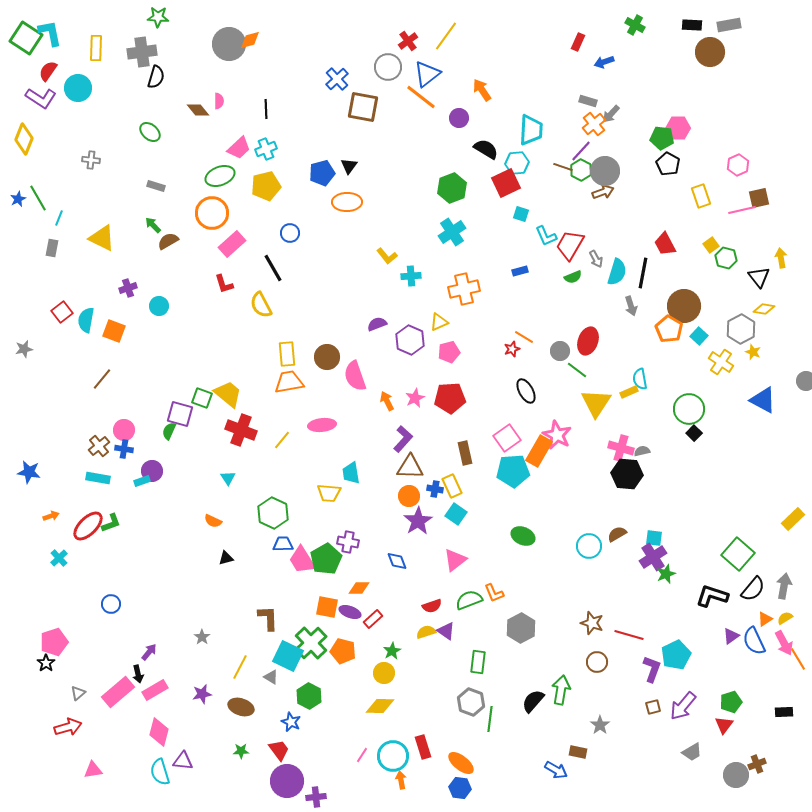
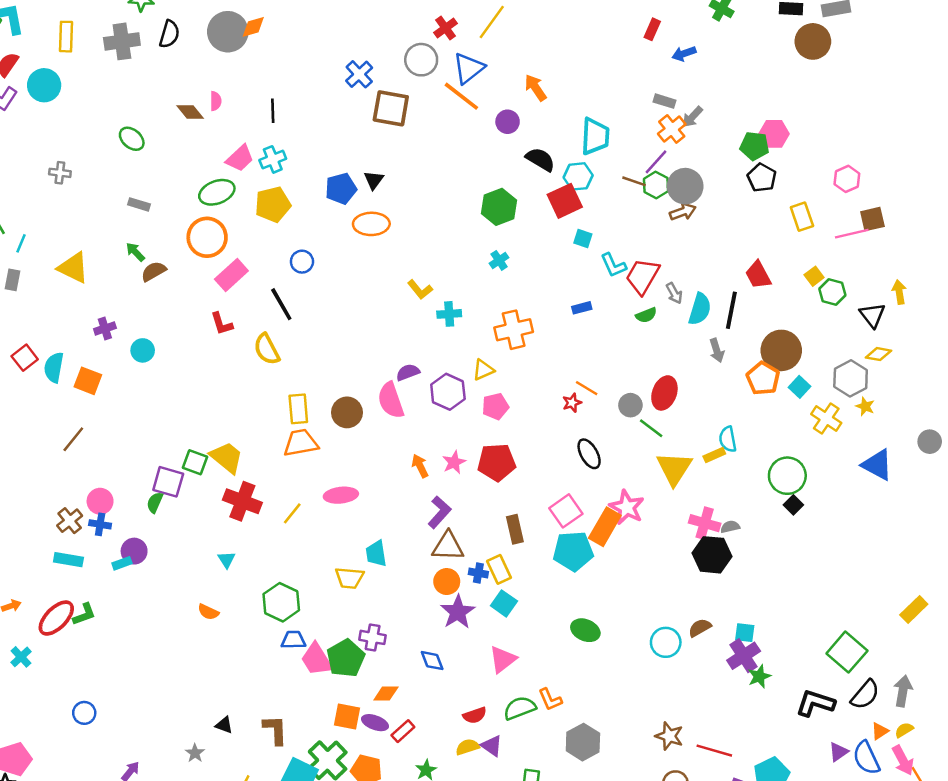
black semicircle: (156, 77) -> (169, 34), moved
cyan cross: (452, 232) -> (499, 260), size x0.6
pink semicircle: (355, 376) -> (391, 400), moved
black triangle: (226, 558) -> (224, 725), moved, turned 35

